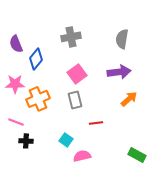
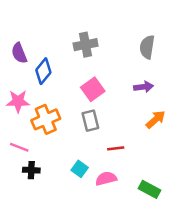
purple arrow: (119, 72) -> (143, 87), size x0.7
green rectangle: (137, 155) -> (150, 189), moved
pink semicircle: (82, 156) -> (106, 179), moved

